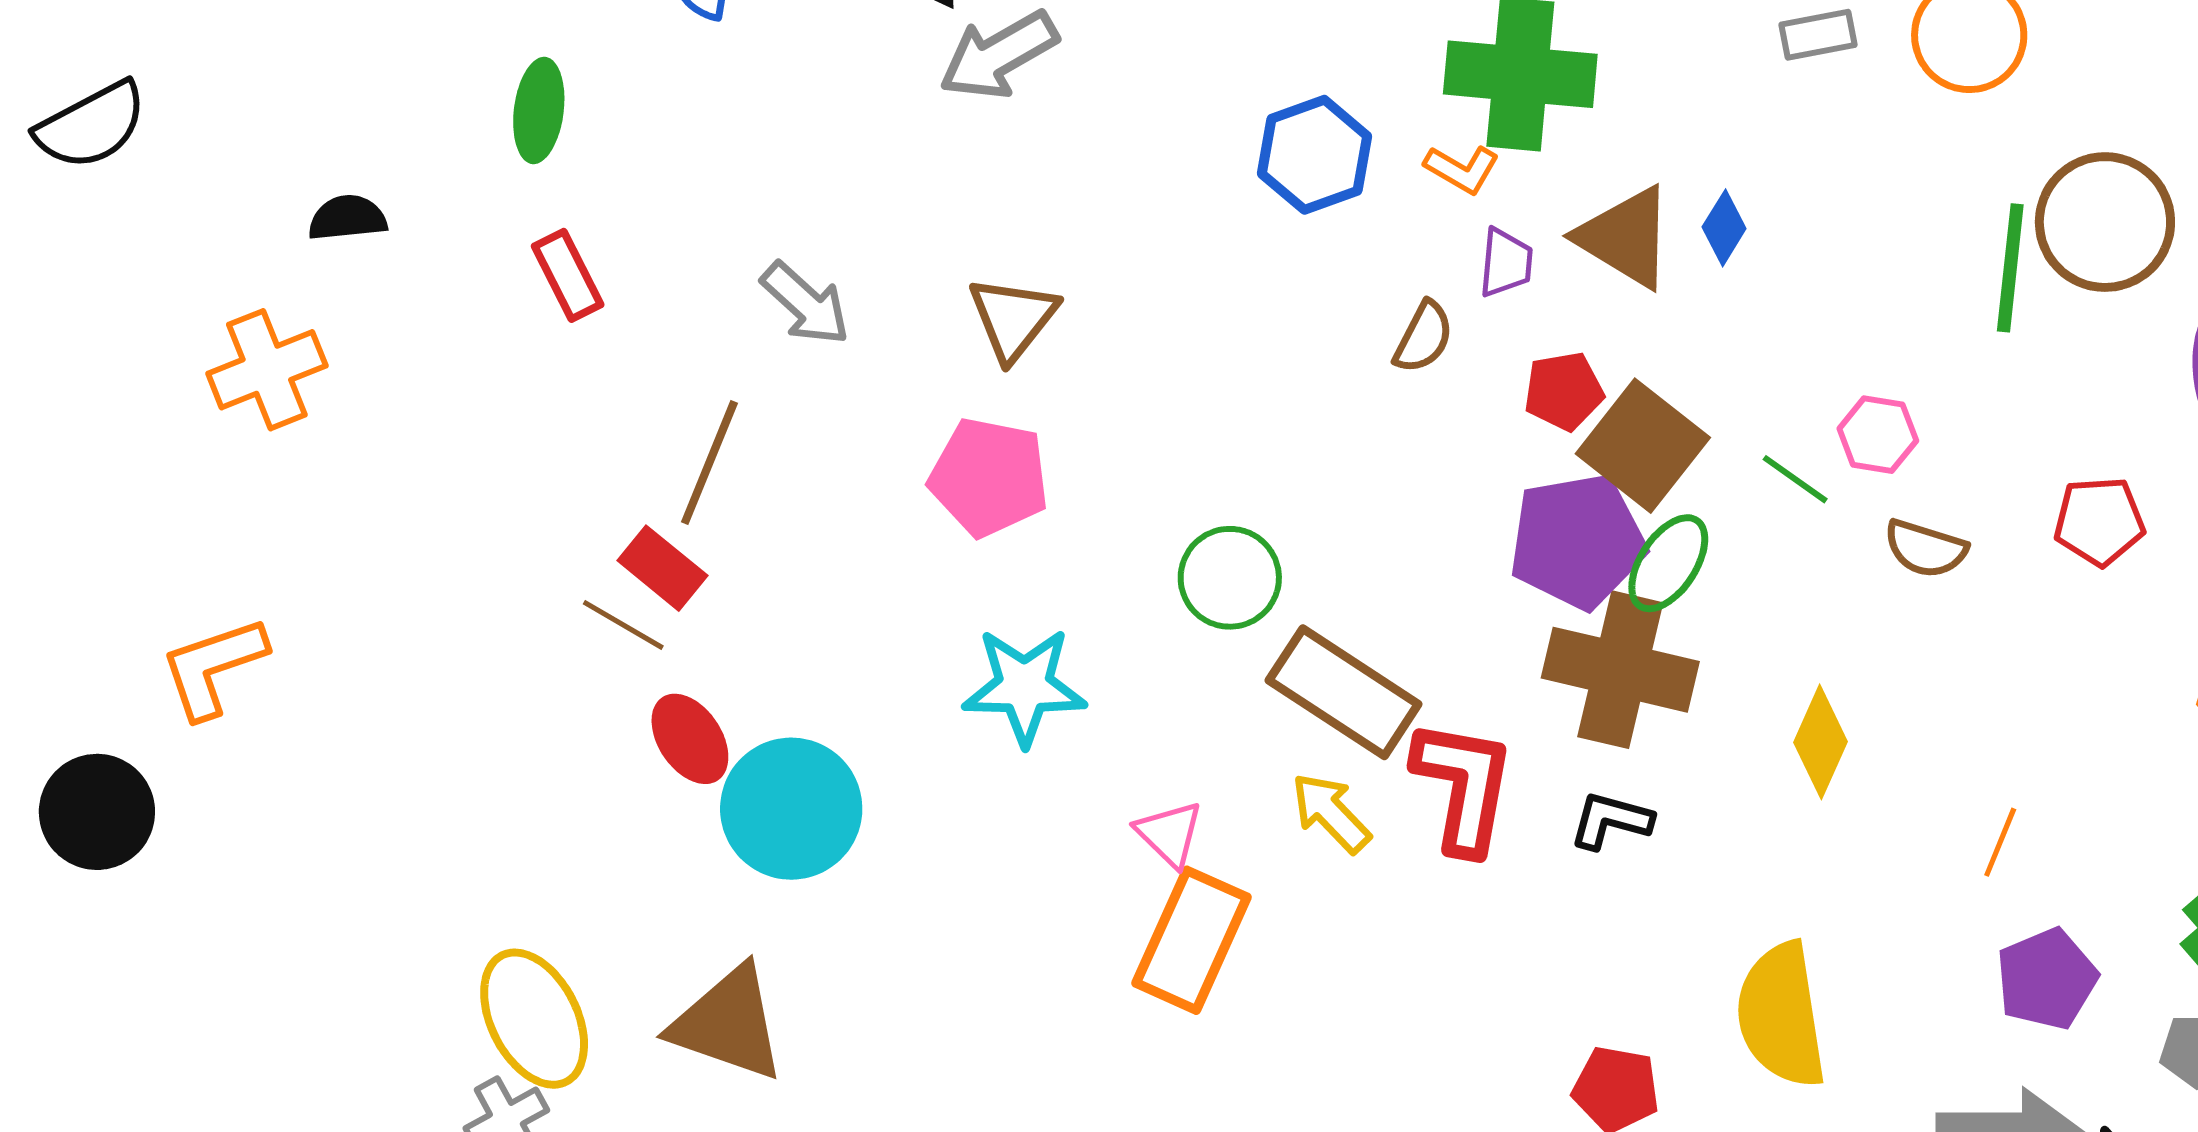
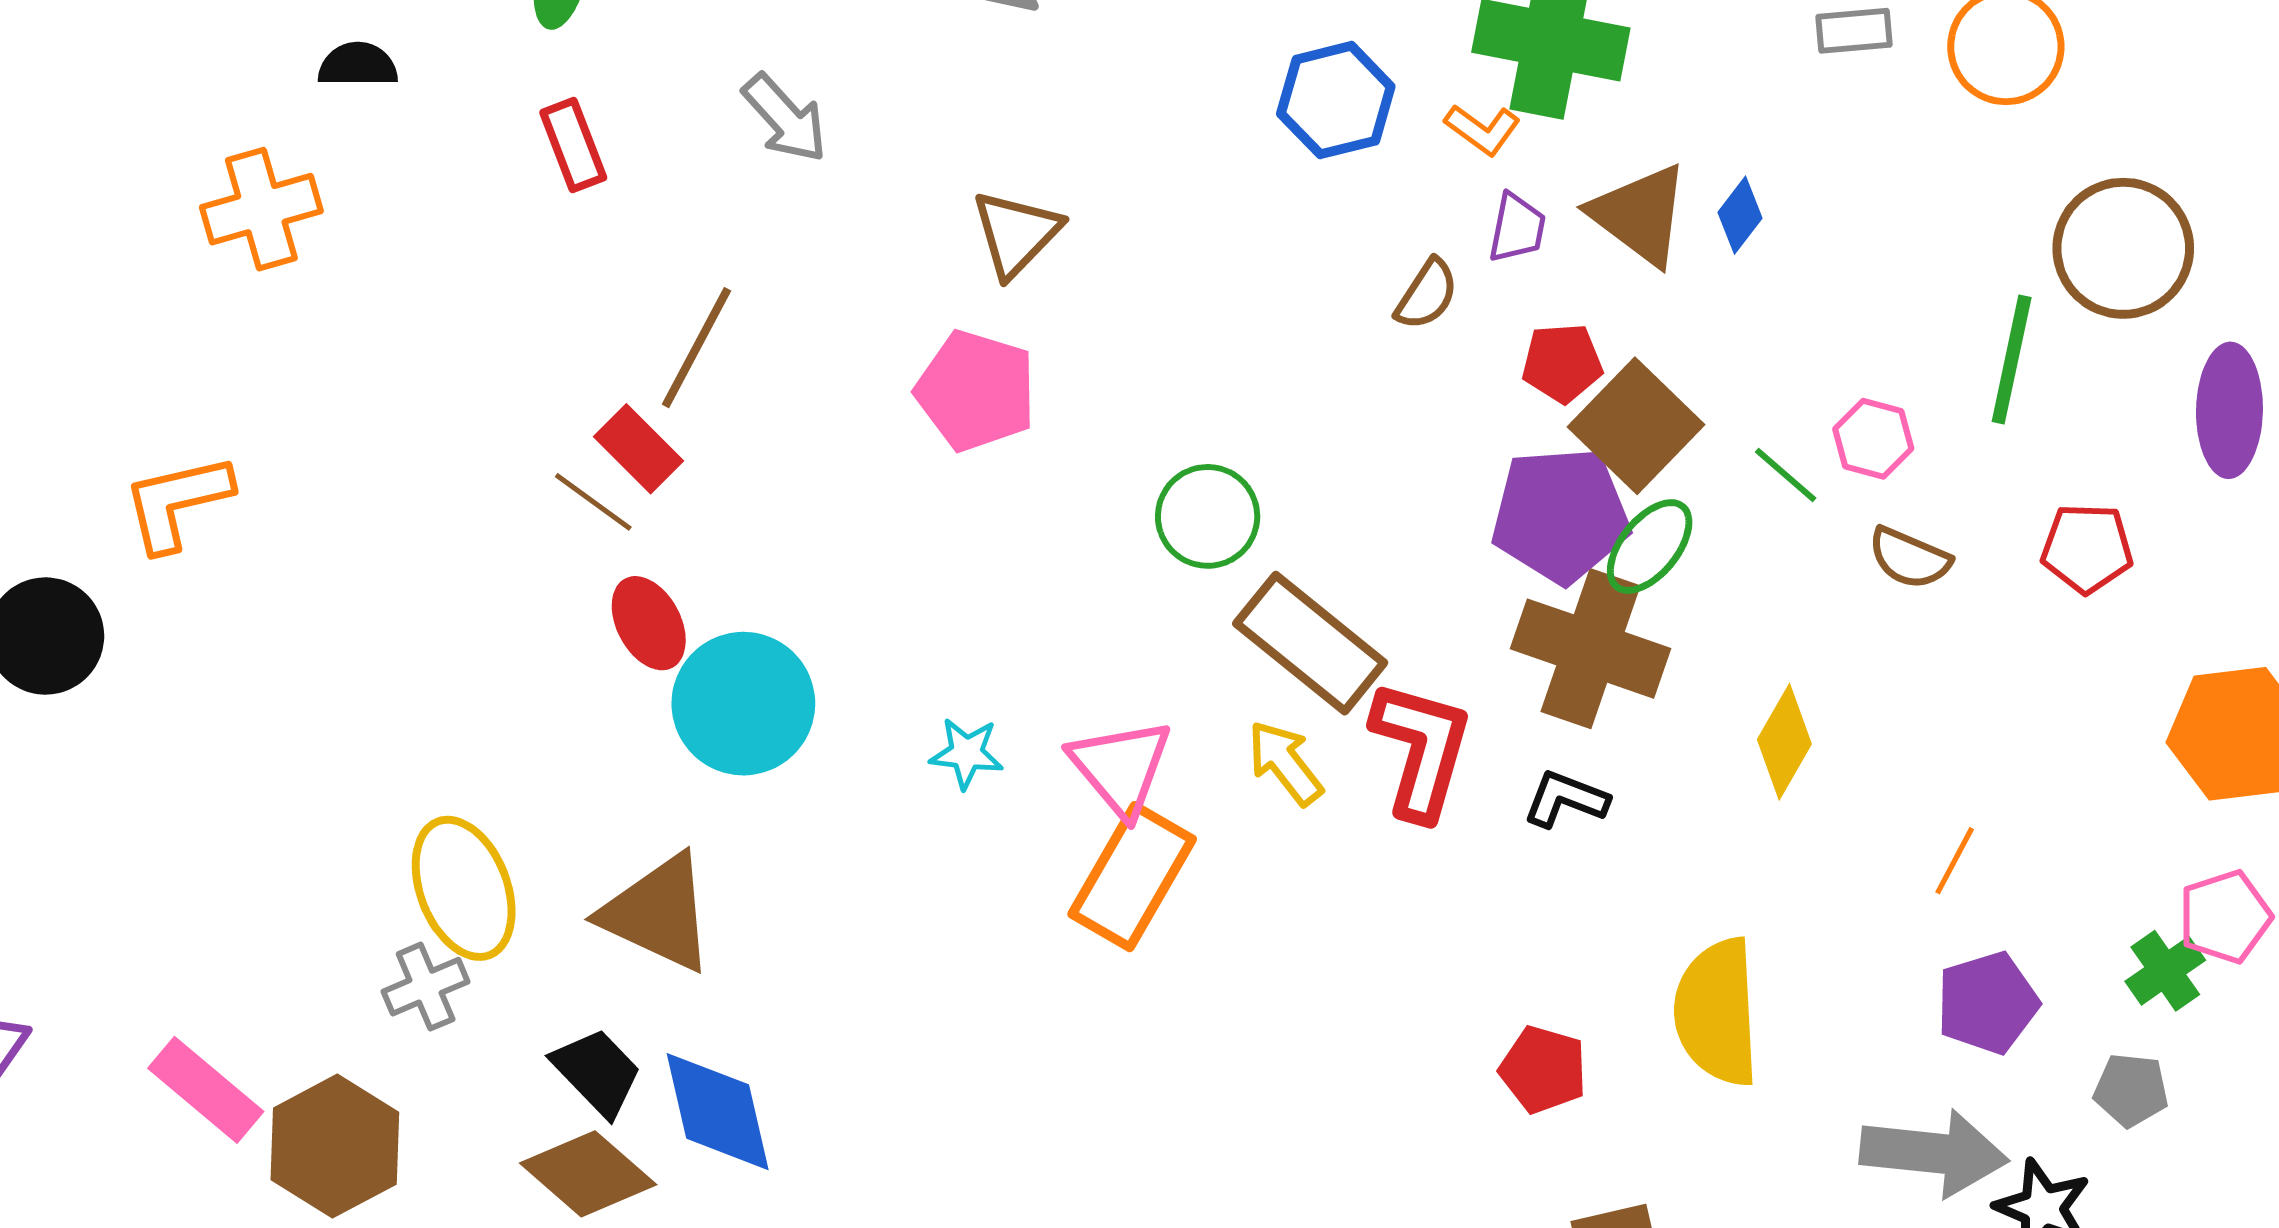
green line: (2010, 268) -> (2012, 359), moved
gray arrow: (805, 304) -> (785, 118), moved
cyan star: (1024, 686) -> (967, 753), moved, size x0.6
pink triangle: (1169, 834) -> (1121, 767), size x1.5

